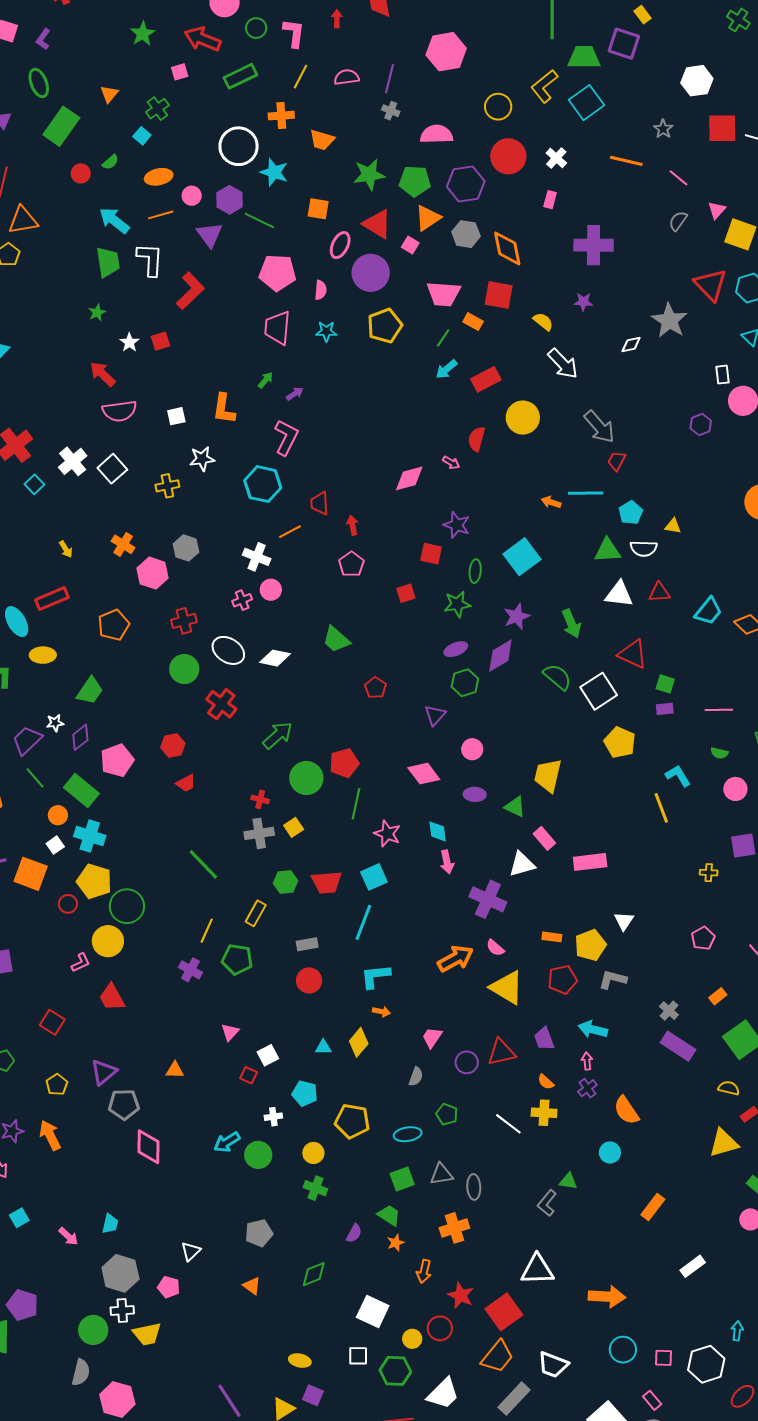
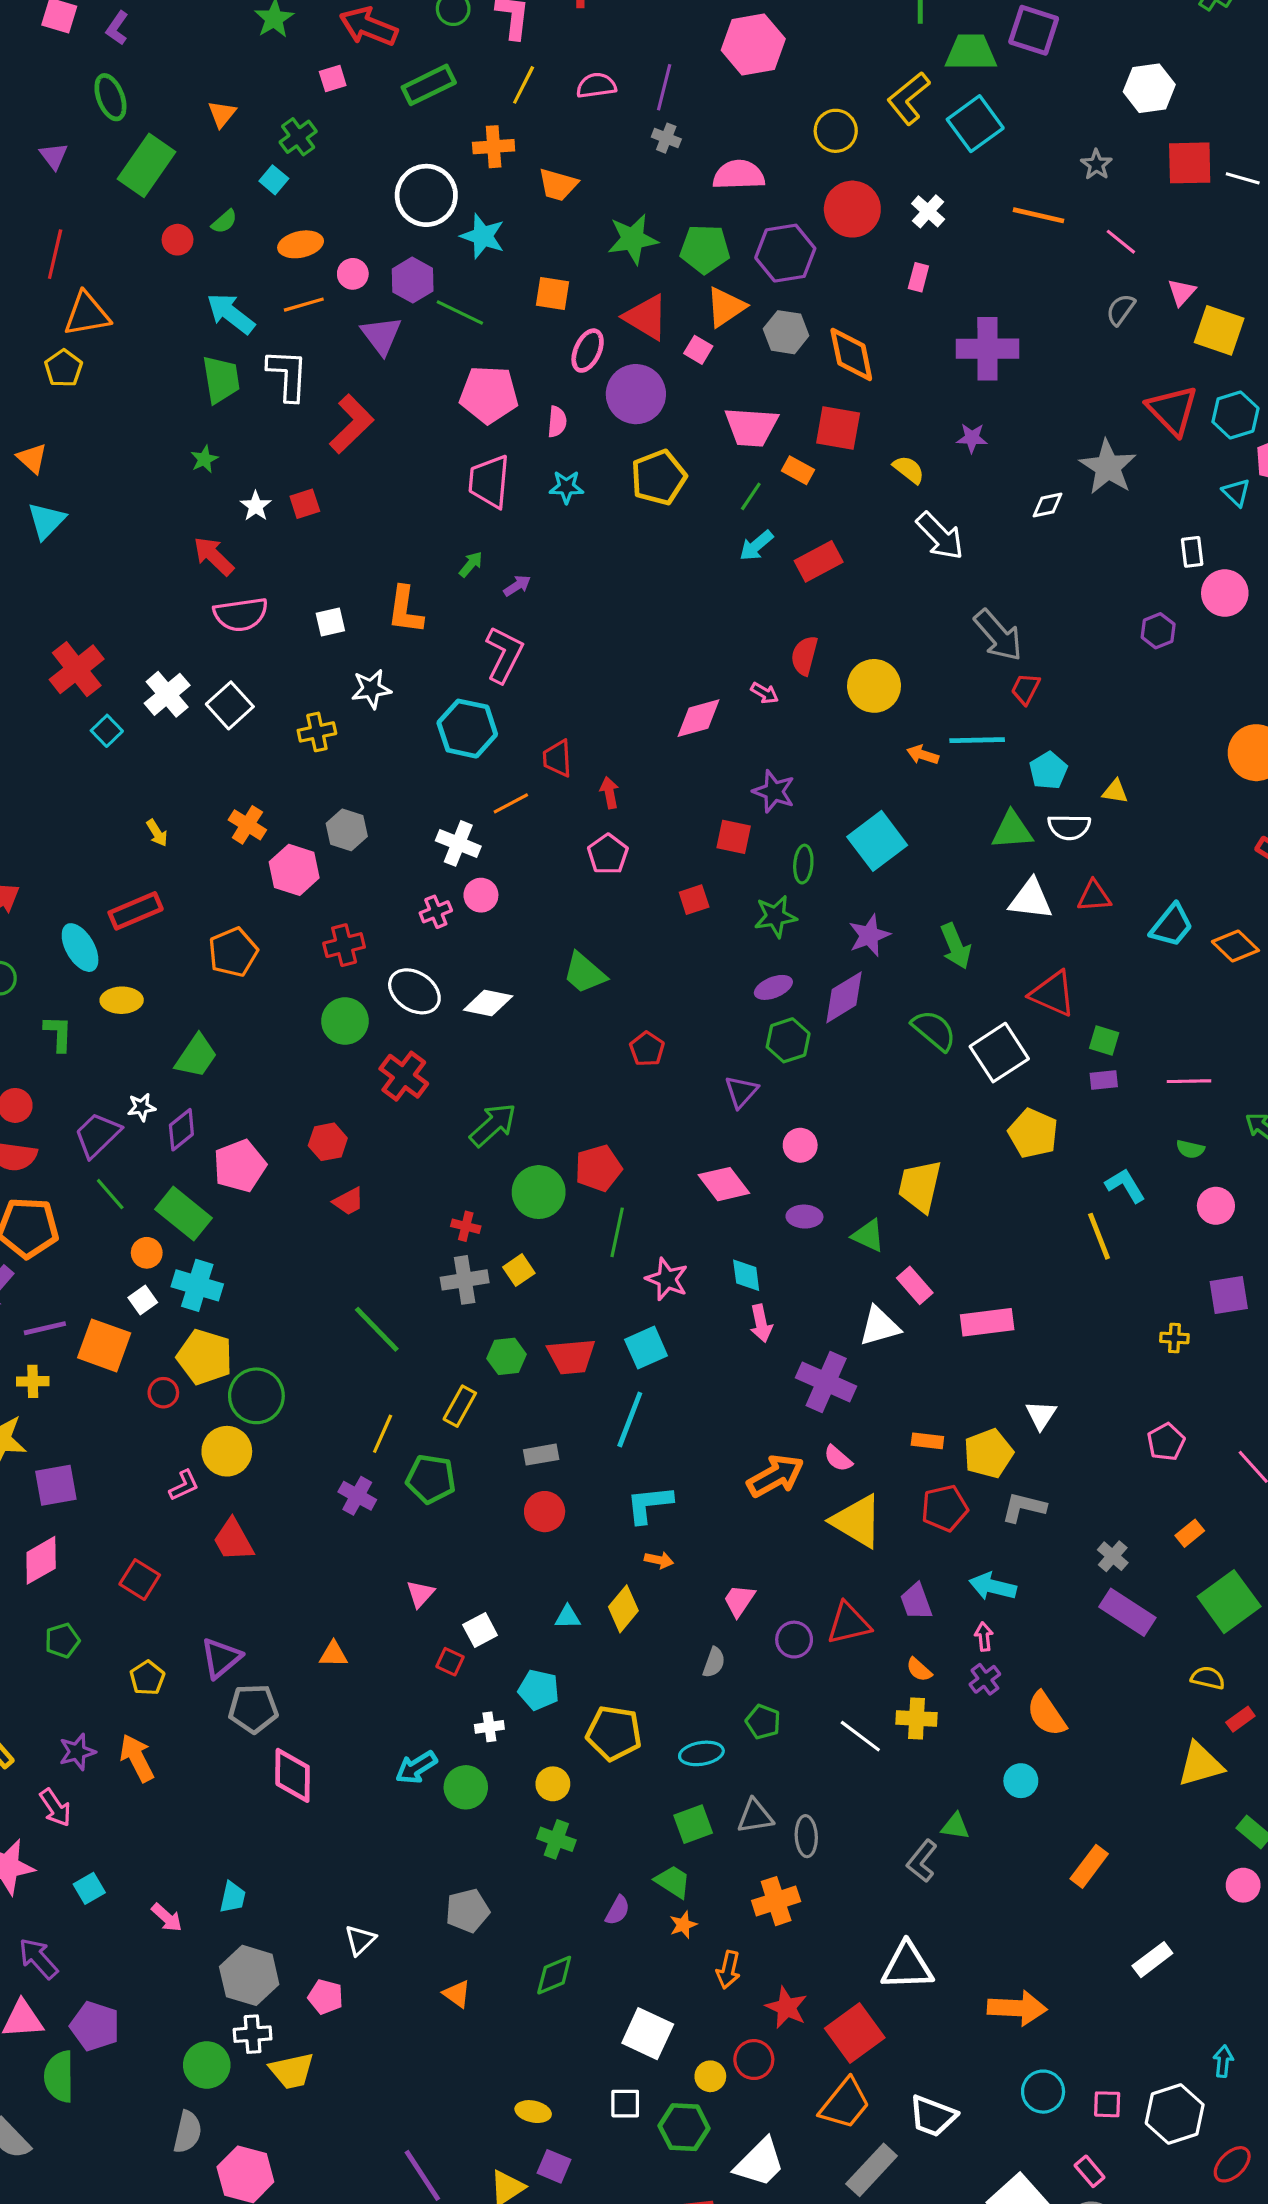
yellow circle: (523, 418) -> (874, 686), moved

